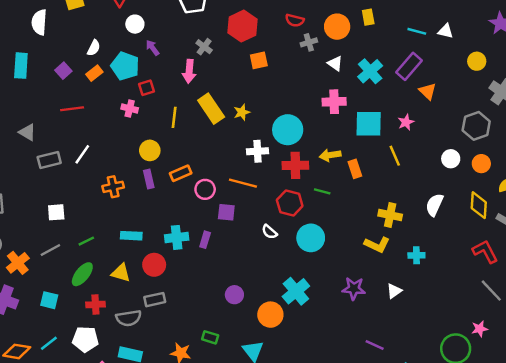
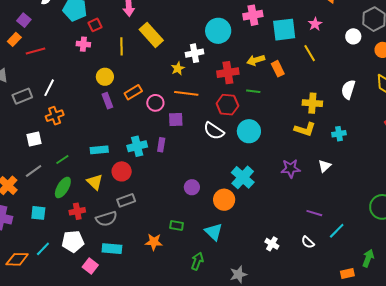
orange rectangle: (94, 73) -> (14, 39), moved
yellow star: (242, 112) -> (178, 68), moved
cyan circle: (288, 130) -> (218, 31), moved
white cross: (258, 151) -> (195, 53), moved
white circle: (451, 159) -> (353, 36), moved
orange cross: (113, 187) -> (55, 116), moved
white semicircle: (269, 232) -> (214, 131), size x1.5
yellow triangle: (121, 273) -> (95, 182), turned 36

